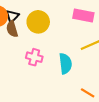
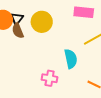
pink cross: (34, 57) -> (50, 78), moved

